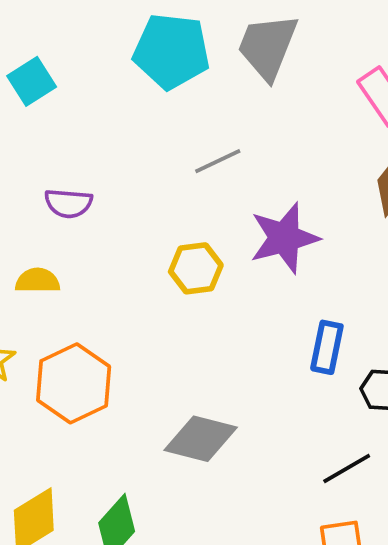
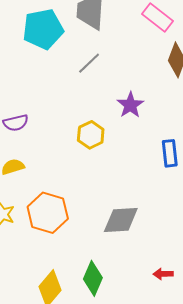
gray line: (218, 161) -> (89, 63), moved
purple star: (284, 238) -> (130, 105), size x0.7

